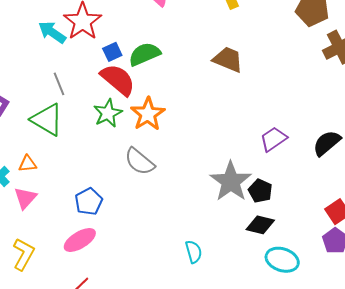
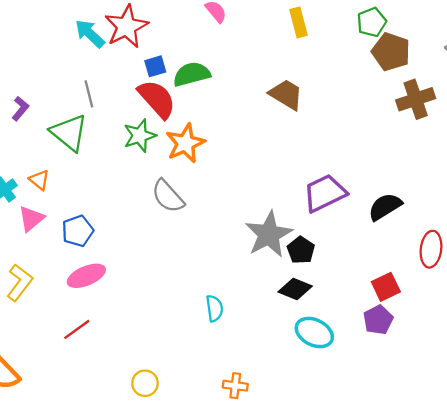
purple trapezoid: (273, 139) -> (325, 193), size x1.4
orange triangle: (27, 164) -> (39, 180), turned 36
blue pentagon: (89, 201) -> (78, 231), moved

